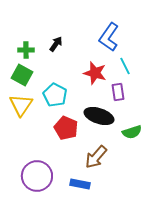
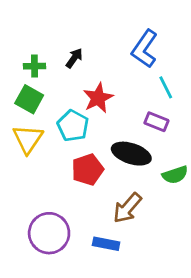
red star: (95, 73) -> (98, 98), moved, turned 30
purple rectangle: (118, 92) -> (156, 122), turned -60
red pentagon: (66, 128) -> (88, 170), turned 30

